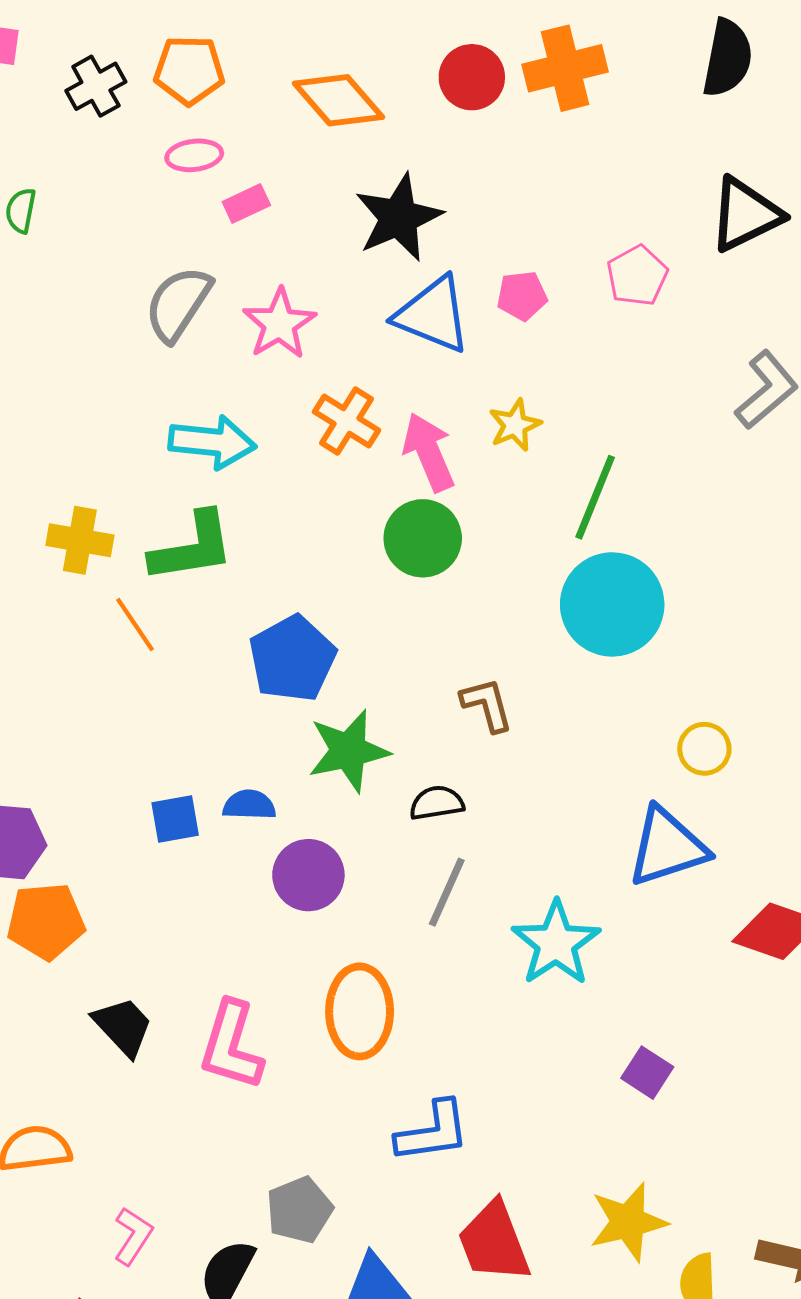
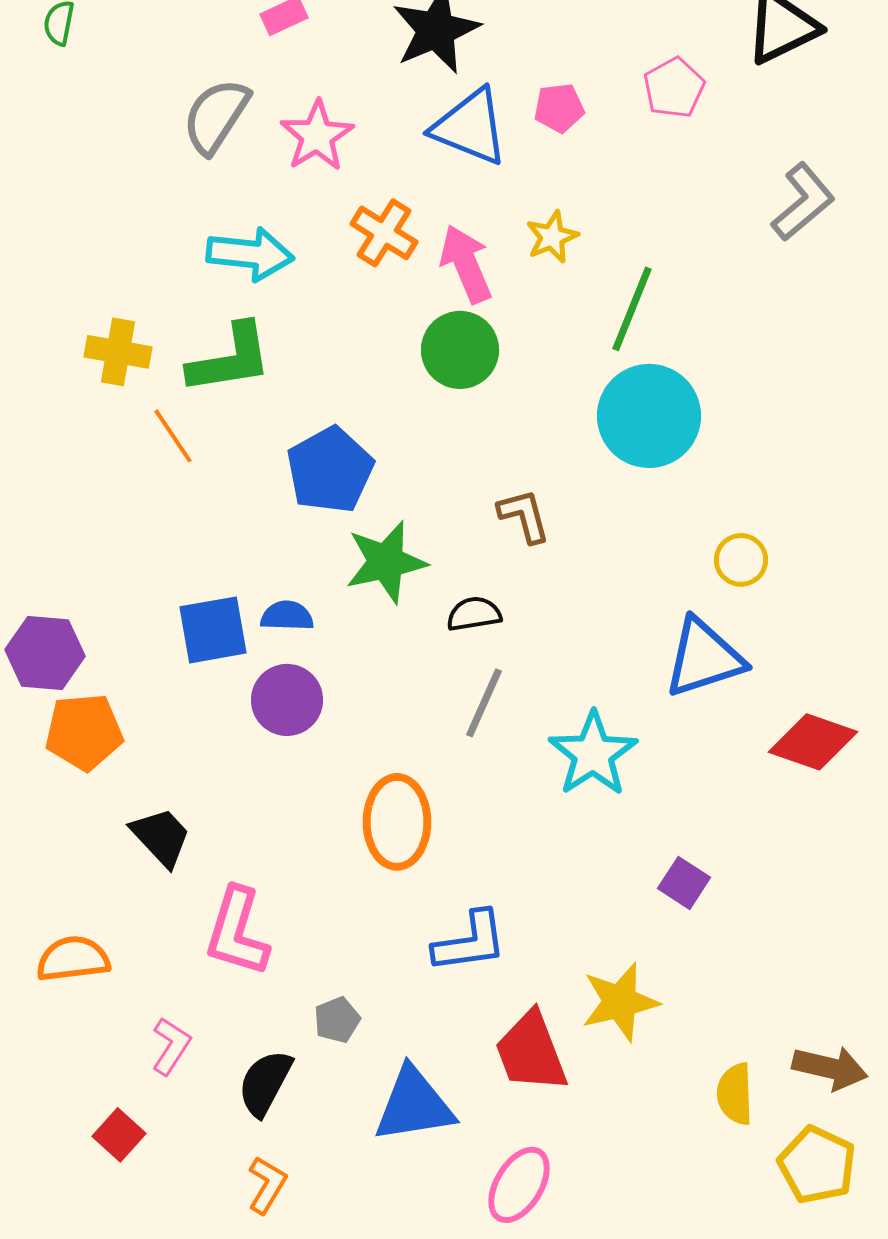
blue square: (175, 819) -> (213, 630), size x1.4
purple circle: (308, 875) -> (287, 700), moved
pink L-shape: (231, 1046) -> (237, 932), moved
gray pentagon: (299, 1210) -> (337, 1020), size x0.7
yellow star: (628, 1222) -> (620, 1002), moved

